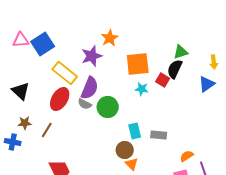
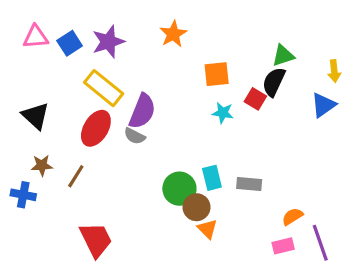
blue square: (43, 44) -> (70, 43), size x0.7
purple star: (92, 56) -> (108, 42), moved
orange square: (138, 64) -> (217, 74), size x0.7
green circle: (108, 107) -> (179, 189), moved

